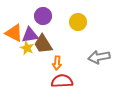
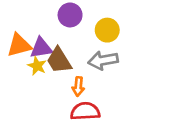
purple circle: (43, 16) -> (70, 15), moved
orange triangle: (14, 33) -> (19, 45), turned -42
gray arrow: (99, 57) -> (103, 60), moved

